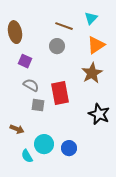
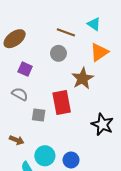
cyan triangle: (91, 18) -> (94, 24), turned -40
brown ellipse: (15, 32) -> (15, 39), turned 65
brown star: (92, 73) -> (83, 78), moved
gray semicircle: (31, 85) -> (20, 94), moved

